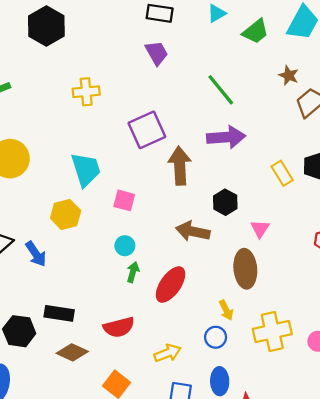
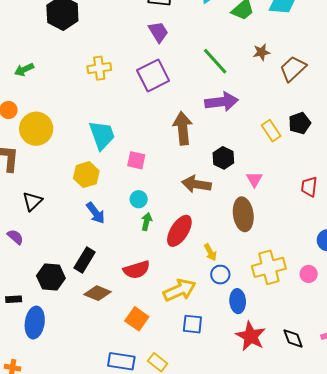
brown star: (289, 75) -> (261, 52), moved, turned -30
purple square: (147, 130) -> (153, 76), moved
blue arrow: (36, 254) -> (96, 213), moved
yellow arrow: (226, 310) -> (210, 252), moved
black rectangle: (59, 313) -> (85, 260), turned -65
yellow arrow: (167, 353) -> (179, 290), size x1.4
blue ellipse: (220, 381) -> (238, 301), moved

